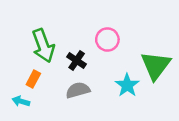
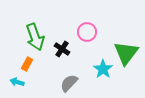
gray semicircle: (78, 90) -> (69, 83), moved, turned -30

